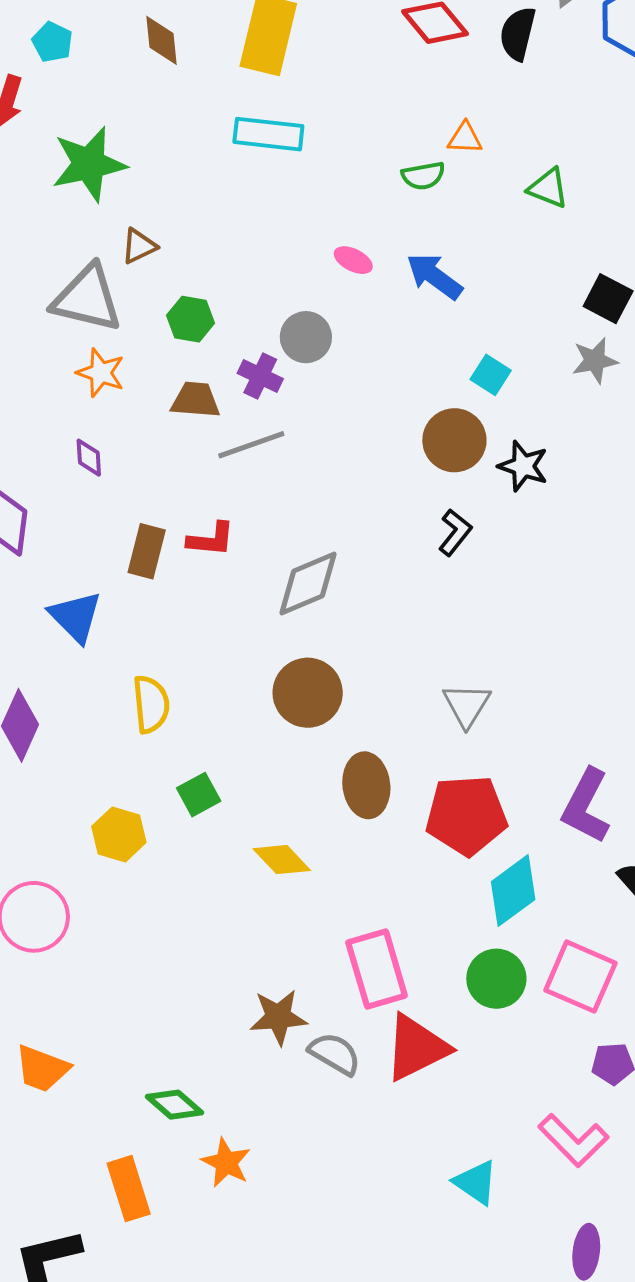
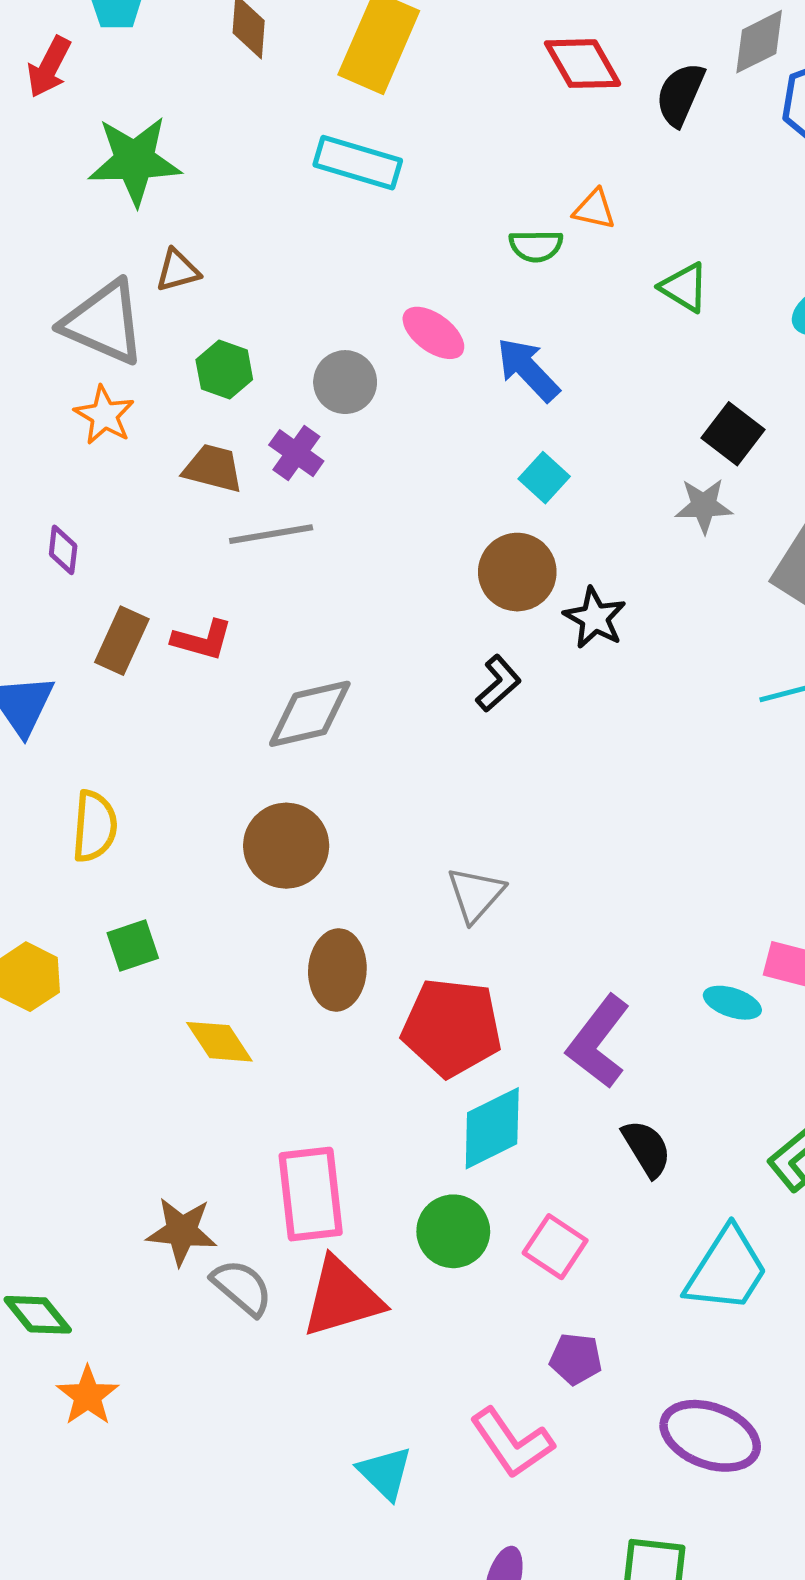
pink ellipse: (353, 260) -> (433, 333), size x1.4
gray circle: (306, 337) -> (345, 382), moved
cyan square: (491, 375) -> (544, 478), moved
purple diamond: (89, 458) -> (63, 550), moved
pink square: (580, 977) -> (555, 1247), size x0.7

